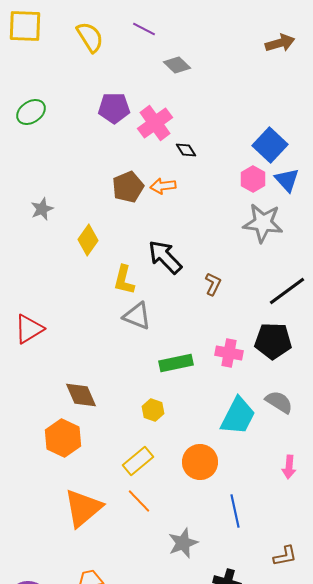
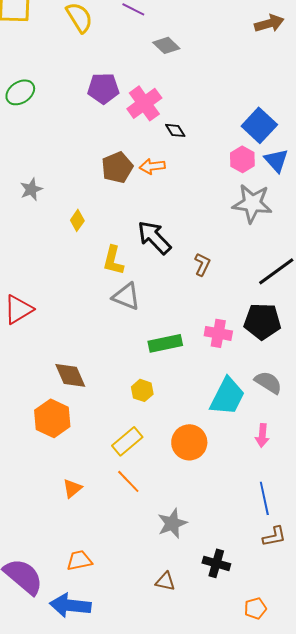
yellow diamond: (88, 240) -> (77, 220), size x0.7
pink arrow: (289, 467) -> (262, 435), moved
orange triangle: (83, 508) -> (72, 488), size x0.5
blue line: (235, 511) -> (264, 498), moved

